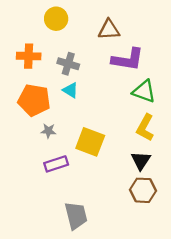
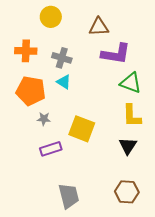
yellow L-shape: (145, 128) -> (132, 116), turned -30
brown hexagon: (143, 190) -> (127, 192), moved

